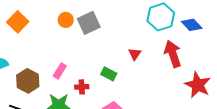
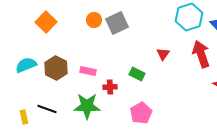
pink rectangle: (60, 71) -> (88, 71), turned 70
brown hexagon: (28, 81) -> (56, 68), moved

